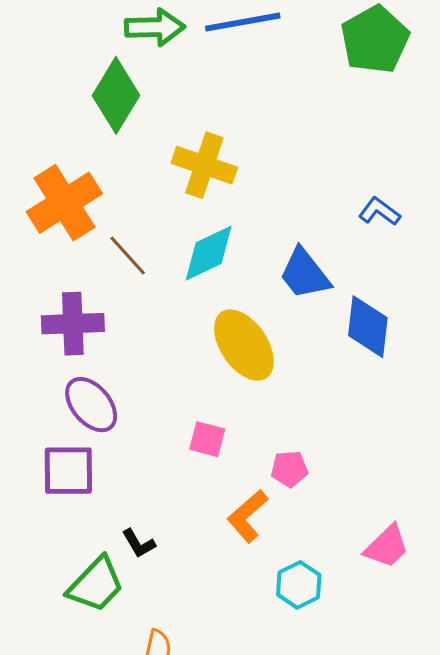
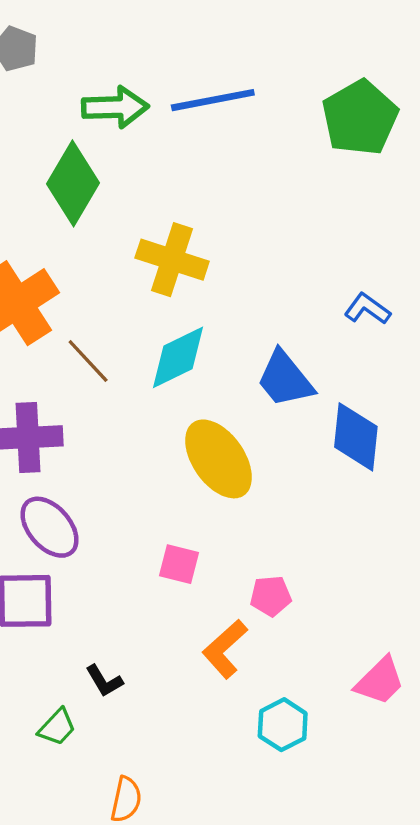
green trapezoid: (96, 585) -> (57, 727), size x0.6

